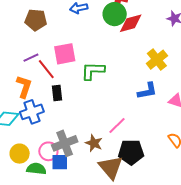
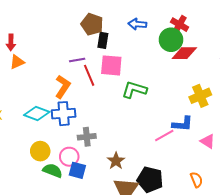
black rectangle: (57, 93) -> (103, 40), moved
pink line: (117, 125) -> (164, 135), moved
gray cross: (65, 143) -> (87, 137), moved, size x0.7

